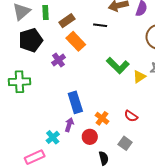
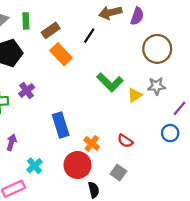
black line: (100, 25) -> (89, 36), turned -64
purple cross: (59, 60) -> (27, 91), moved
purple arrow: (69, 125) -> (11, 142), moved
red circle: (90, 137) -> (77, 165), size x1.5

